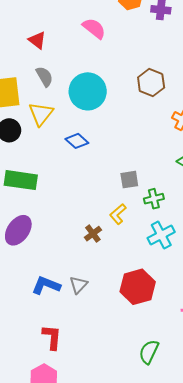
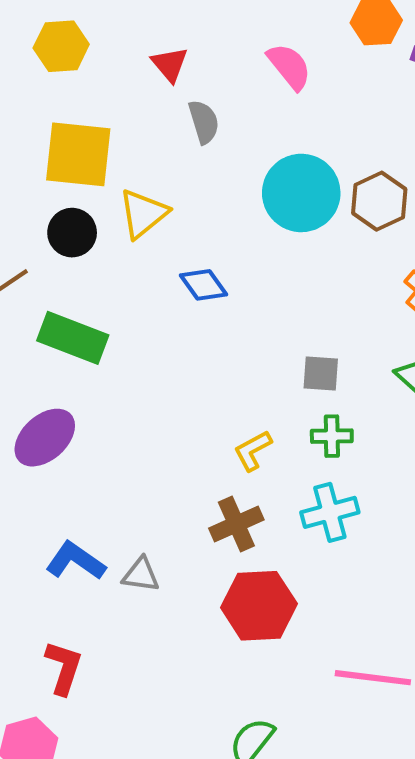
gray semicircle: (44, 77) -> (204, 122), moved
cyan circle: (88, 91) -> (301, 193), moved
gray square: (129, 180) -> (321, 374), moved
brown cross: (93, 234) -> (236, 524), moved, size x1.4
gray triangle: (78, 285) -> (141, 575), turned 42

